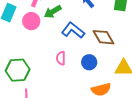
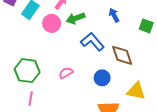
pink semicircle: (61, 58) -> (66, 73), moved, turned 48

